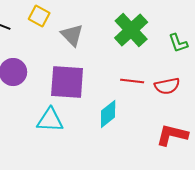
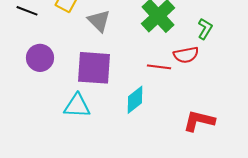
green L-shape: (178, 43) -> (205, 29), turned -130
red semicircle: (167, 86) -> (186, 55), moved

